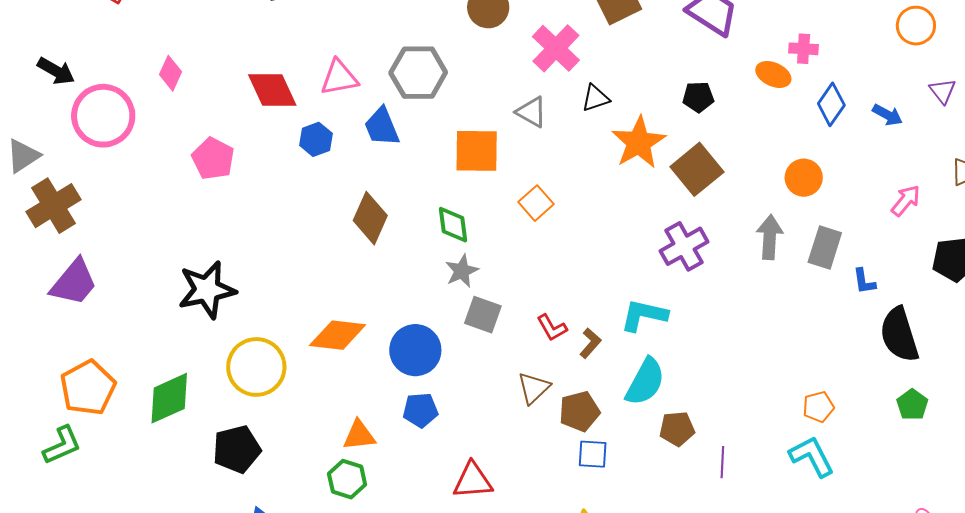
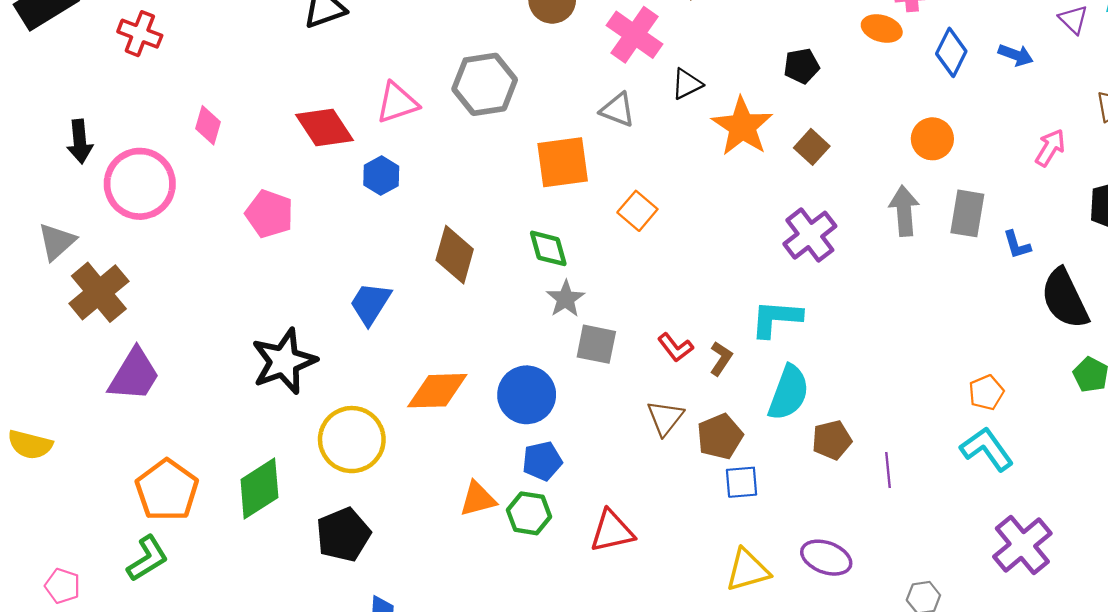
black arrow: (56, 71) -> (80, 142), turned 63
blue trapezoid: (382, 127) -> (370, 303), moved, turned 63
brown square: (697, 169) -> (812, 147), size x0.6
green hexagon: (347, 479) -> (529, 513), moved

